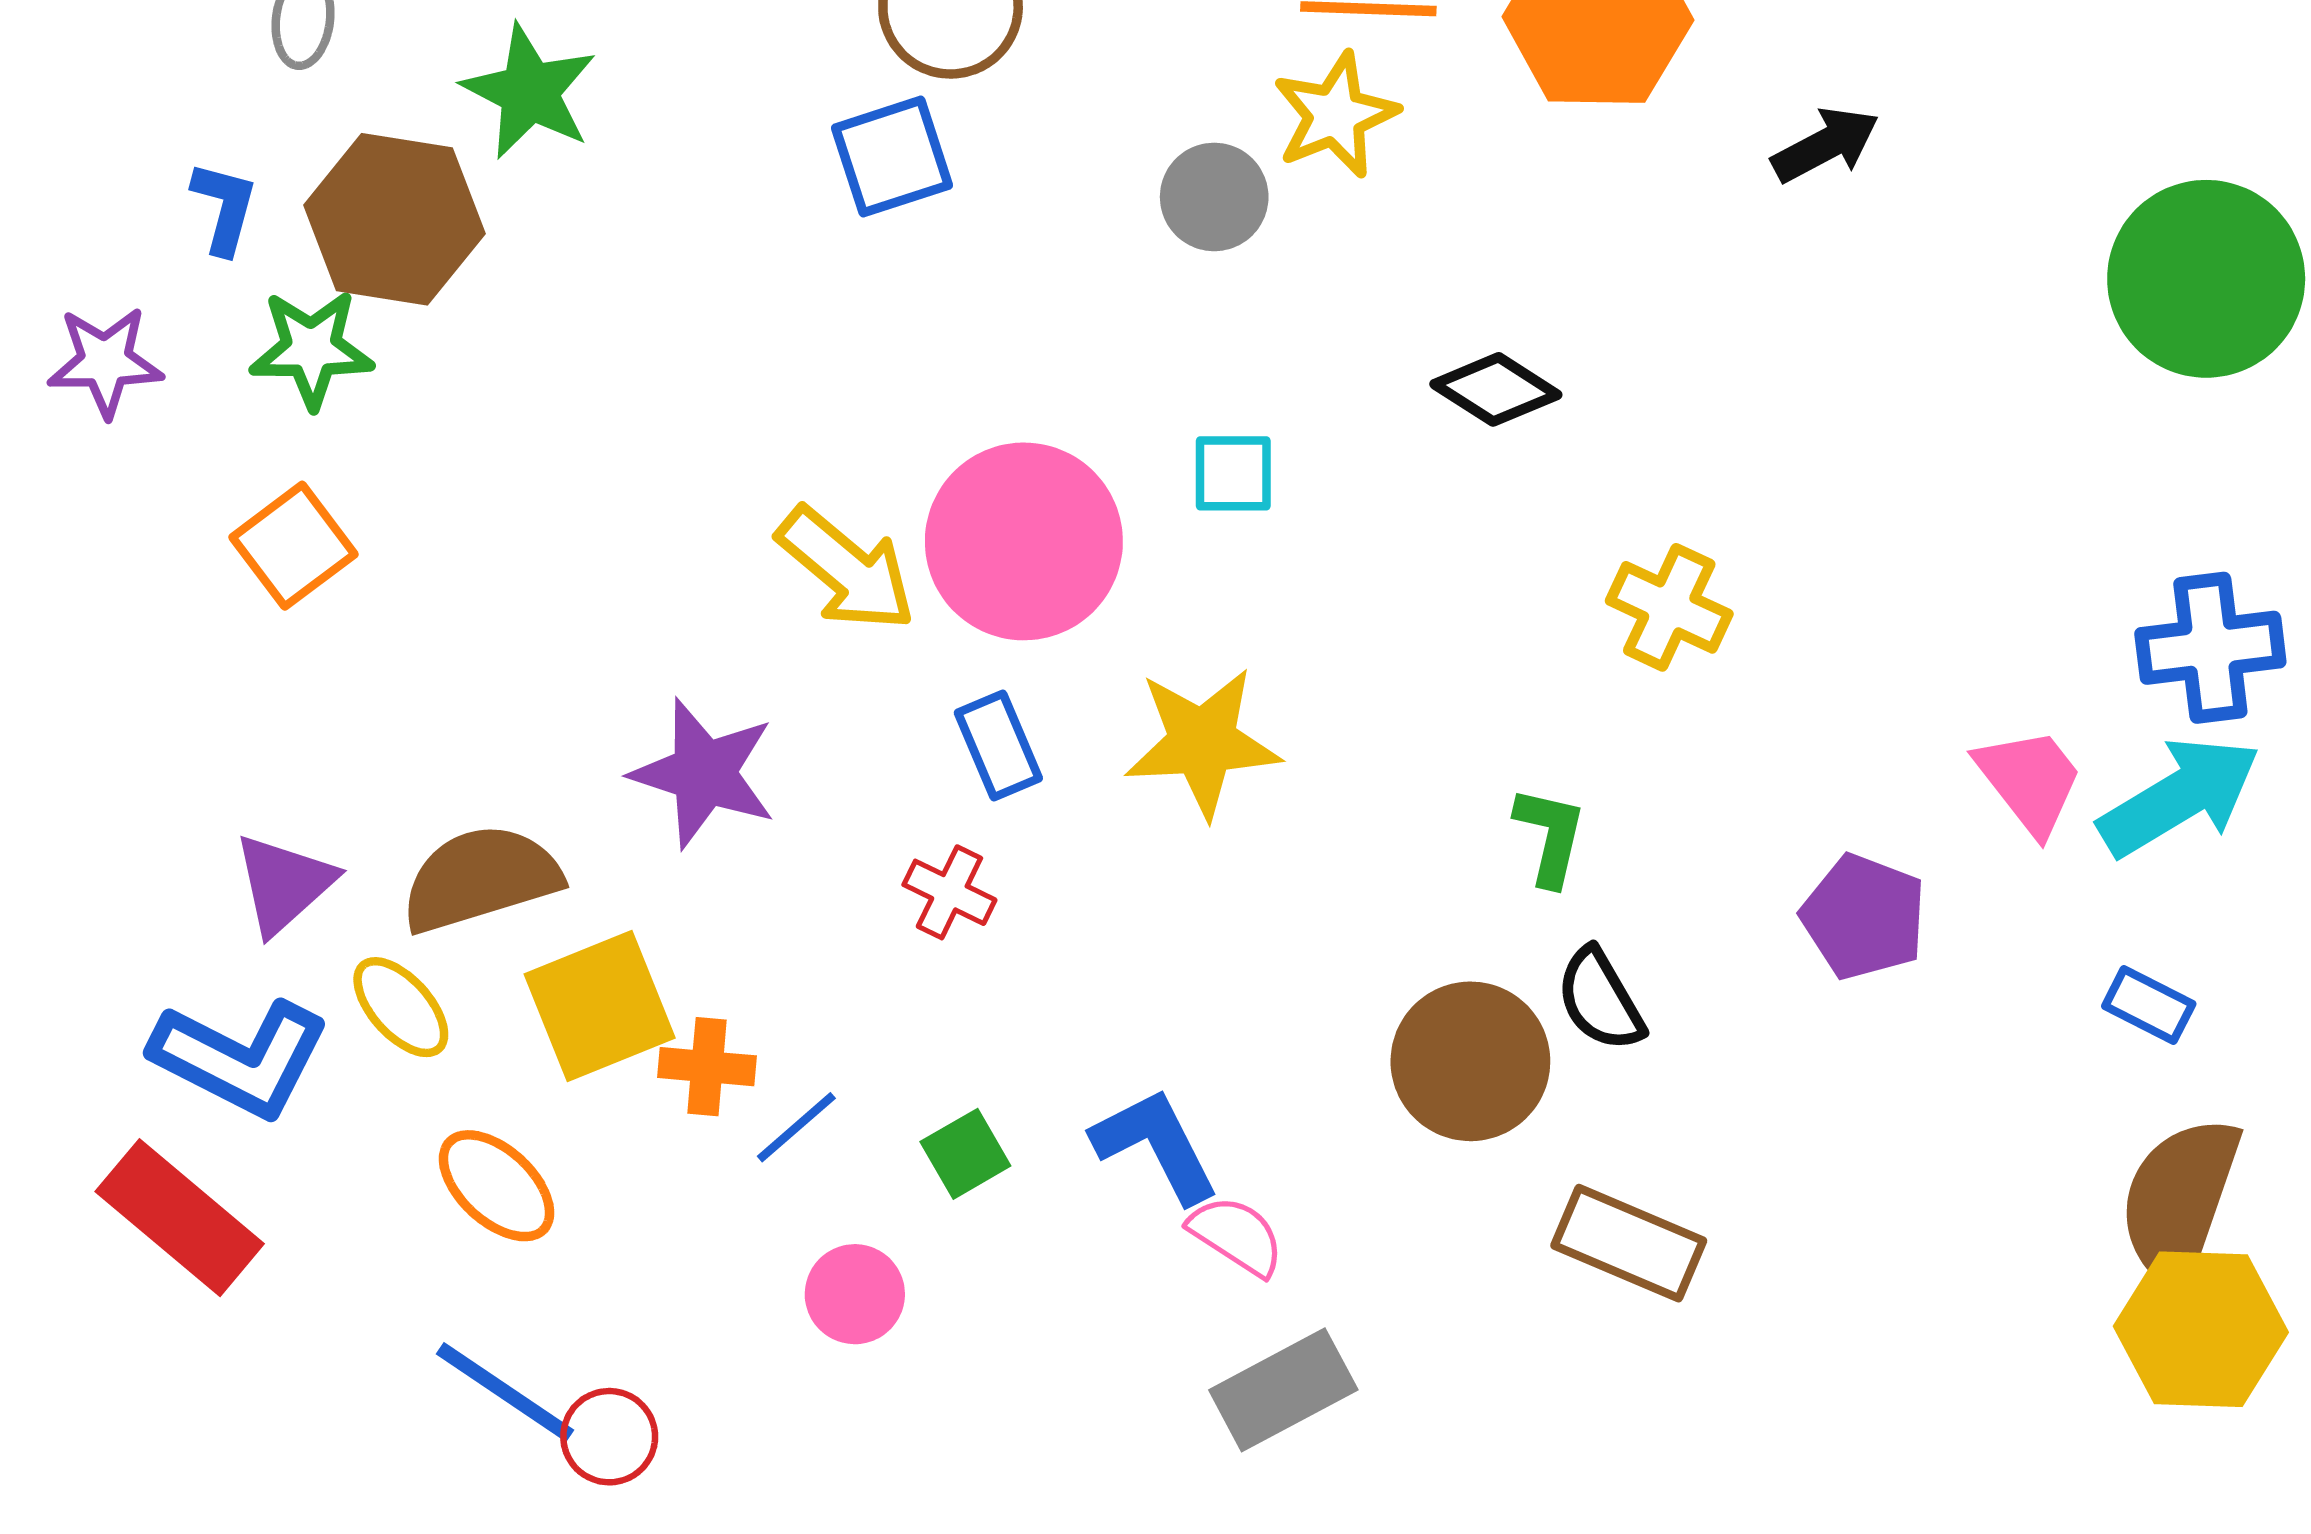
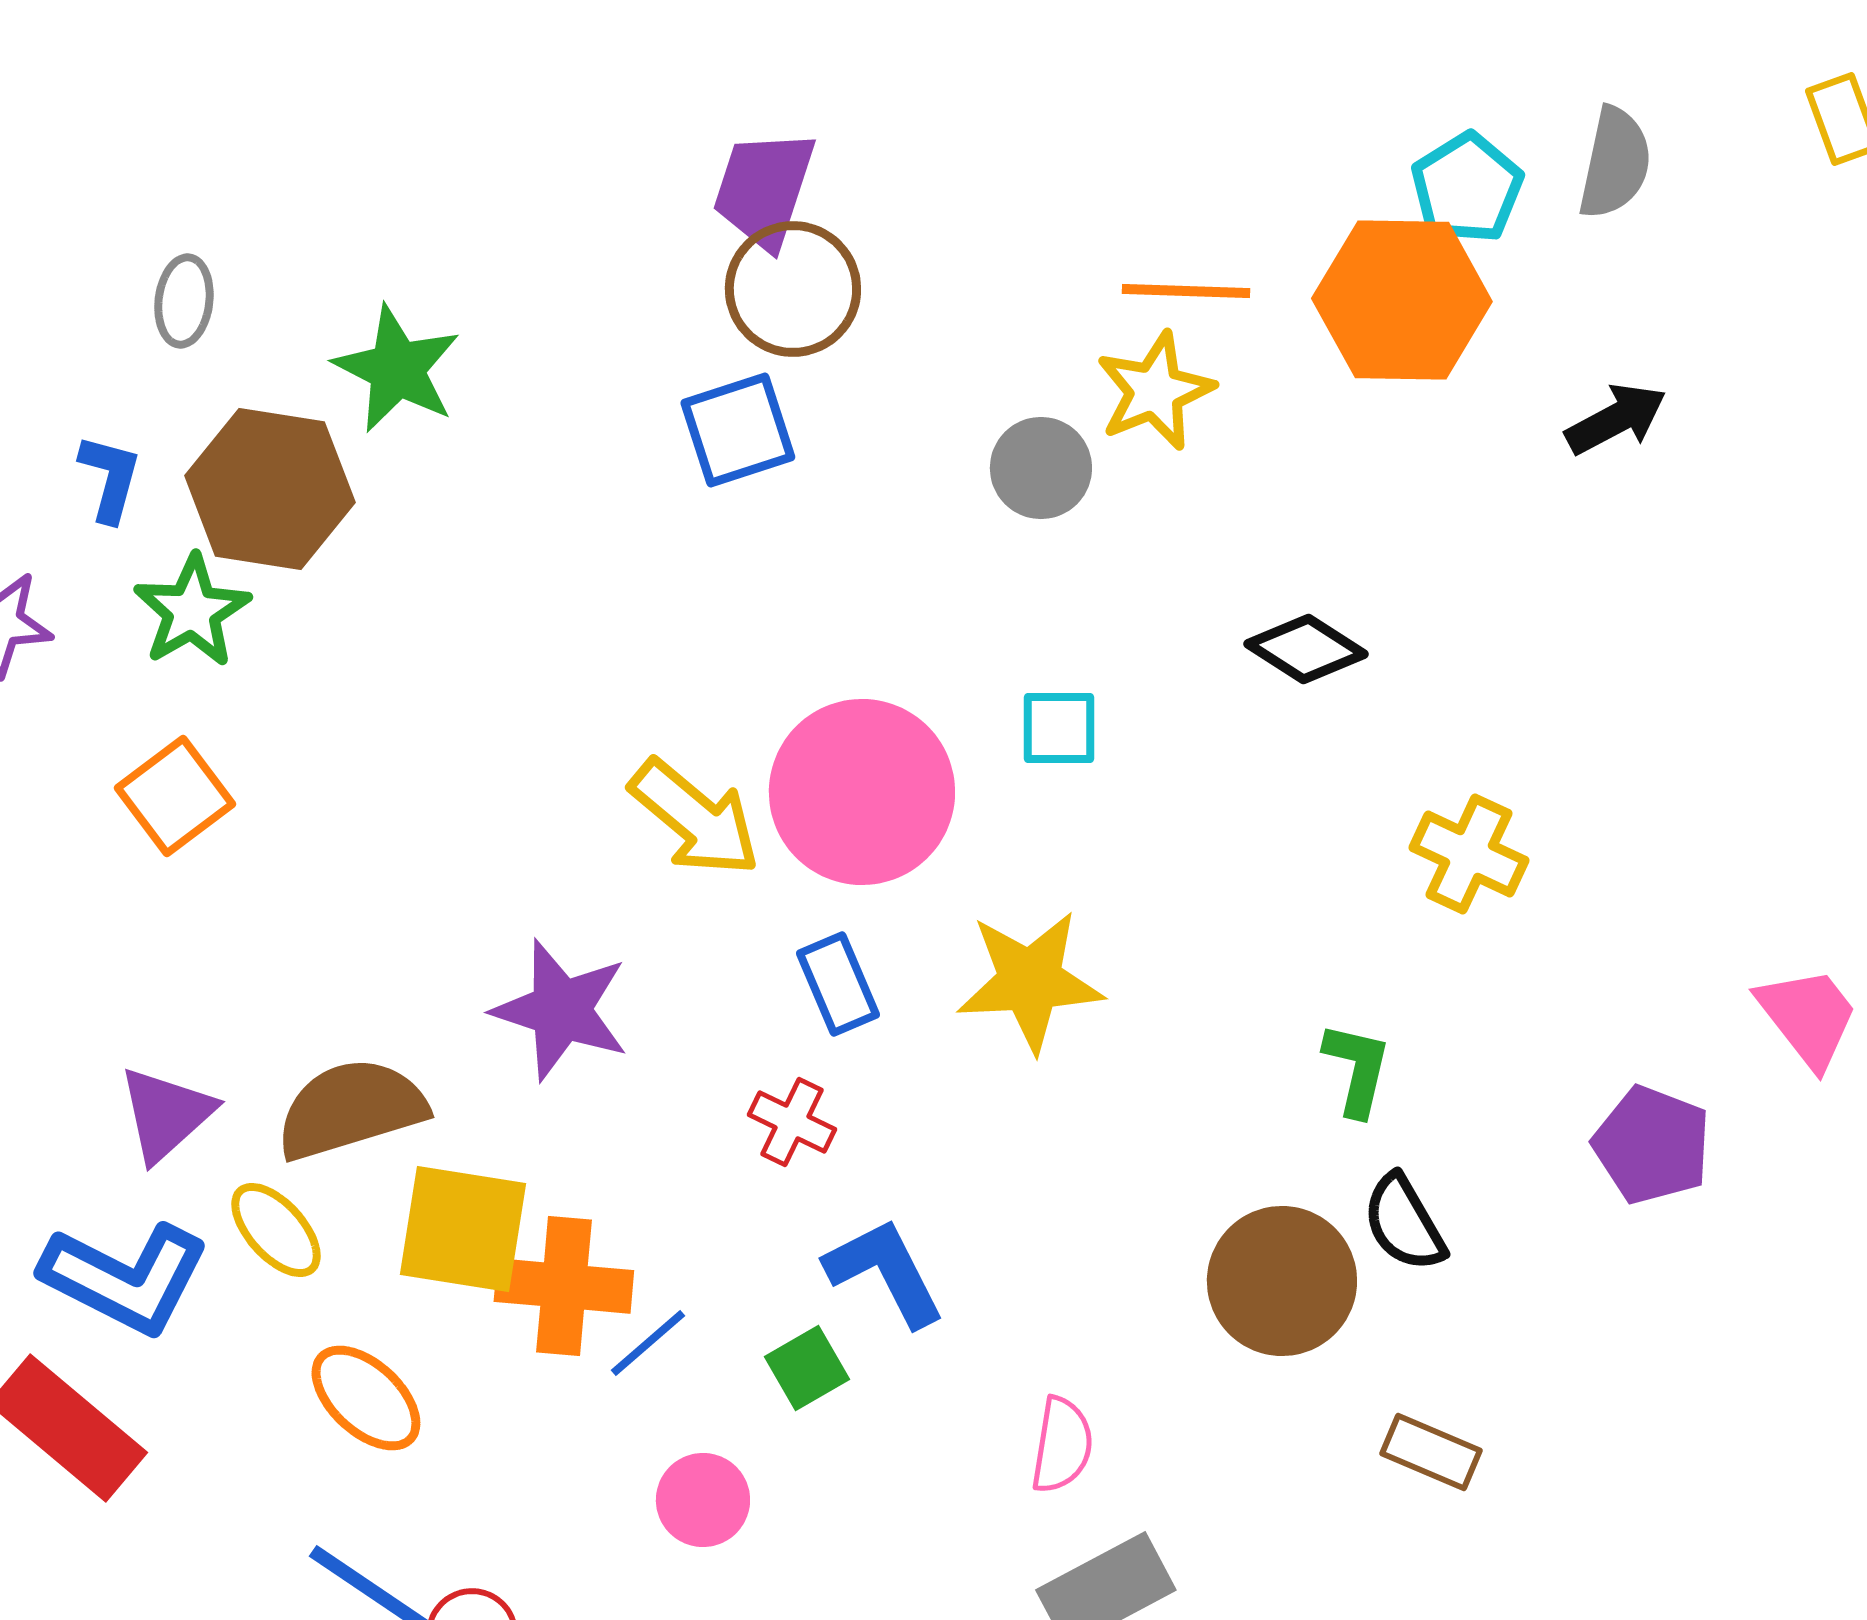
green star: (312, 349) -> (192, 611), turned -30
yellow square: (600, 1006) -> (463, 1229), turned 31
orange cross: (707, 1067) -> (564, 1286), size x1.5
blue L-shape: (1156, 1145) -> (885, 1272), moved
pink semicircle: (1237, 1236) -> (1062, 1445), turned 66
brown rectangle: (1629, 1243) -> (1431, 1452), size x0.7

